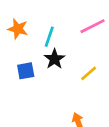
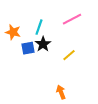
orange star: (18, 29) -> (13, 32), moved
blue square: (26, 71) -> (28, 48), moved

